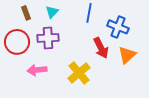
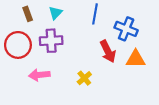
orange triangle: (127, 55) -> (136, 59), turned 42
yellow cross: (79, 73) -> (84, 78), size x0.6

